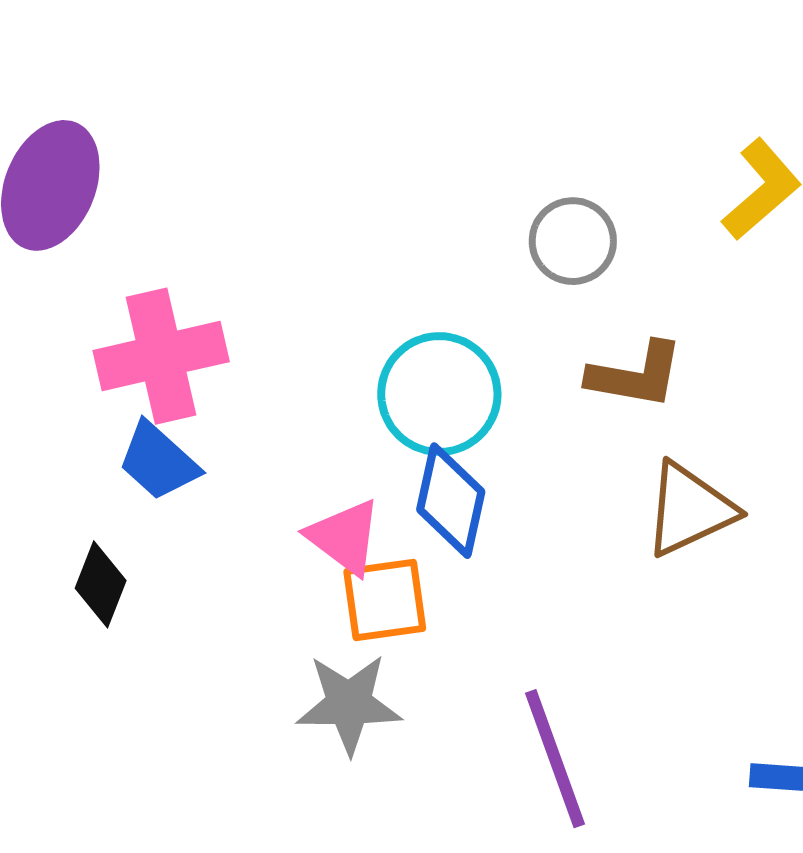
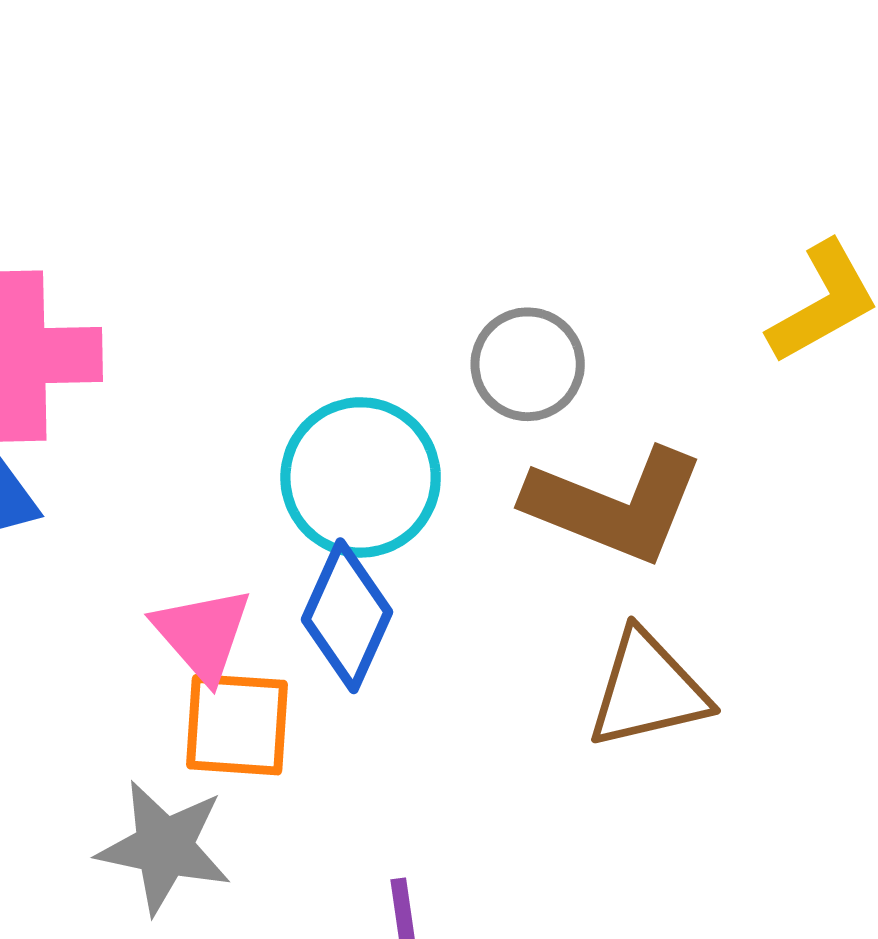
gray circle: (573, 241) -> (528, 364), moved
brown L-shape: (636, 375) -> (615, 505), size x1.4

